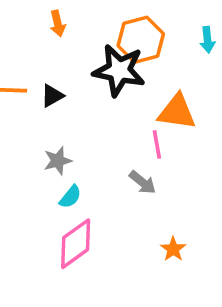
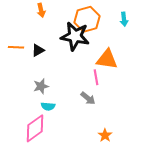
cyan semicircle: (70, 197) -> (48, 106), turned 56
pink diamond: (76, 244) -> (35, 128), moved

